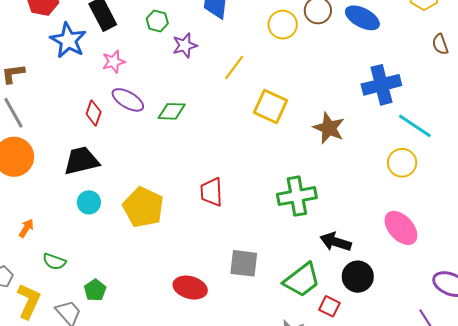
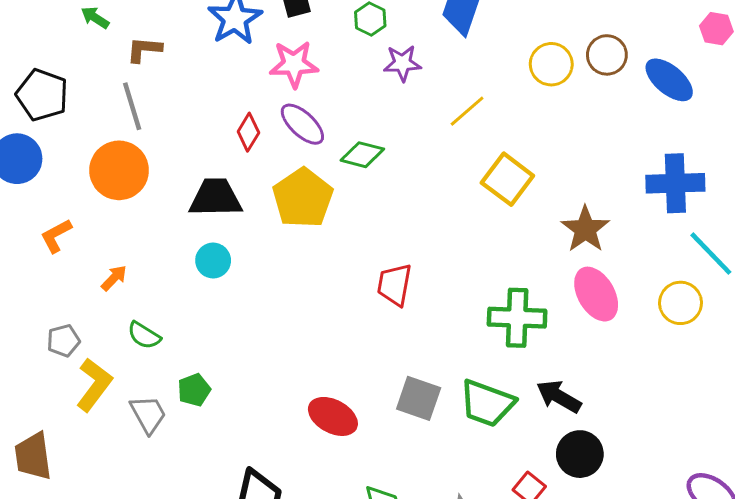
pink star: (114, 62) -> (294, 64), size x1.4
yellow pentagon: (143, 207) -> (303, 198), moved
pink ellipse: (401, 228) -> (596, 294), moved
green trapezoid: (302, 280) -> (487, 403), moved, turned 45

